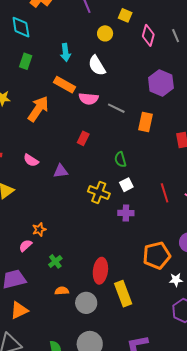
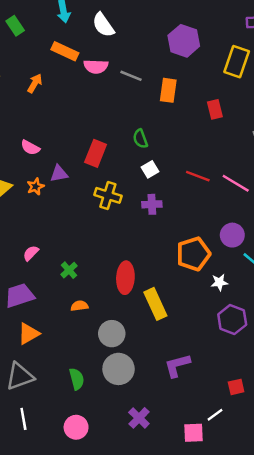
green rectangle: (26, 61) -> (15, 26), turned -49
orange arrow: (38, 109) -> (35, 83), size x0.6
red rectangle: (83, 138) -> (96, 153), moved, size x1.5
purple triangle: (61, 171) -> (59, 174), moved
yellow cross: (99, 192) -> (108, 195), moved
red line: (165, 193) -> (198, 176), turned -48
orange star: (39, 230) -> (35, 186), moved
gray circle: (86, 303) -> (112, 334), moved

